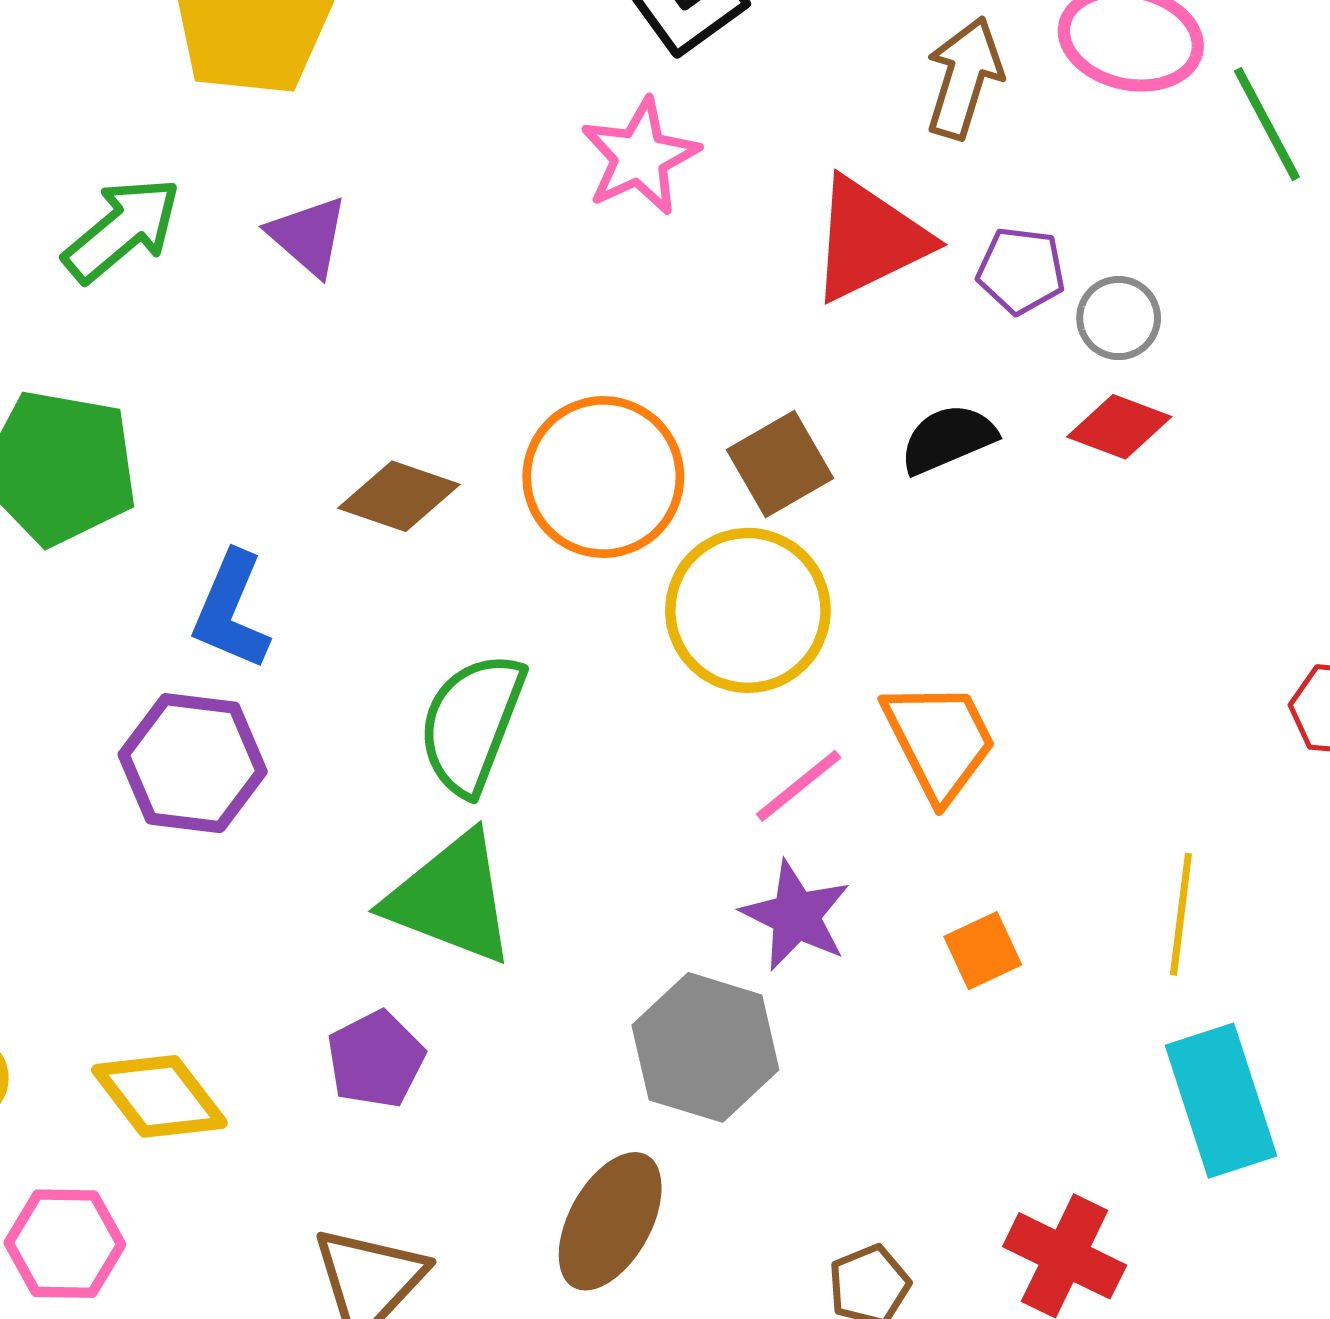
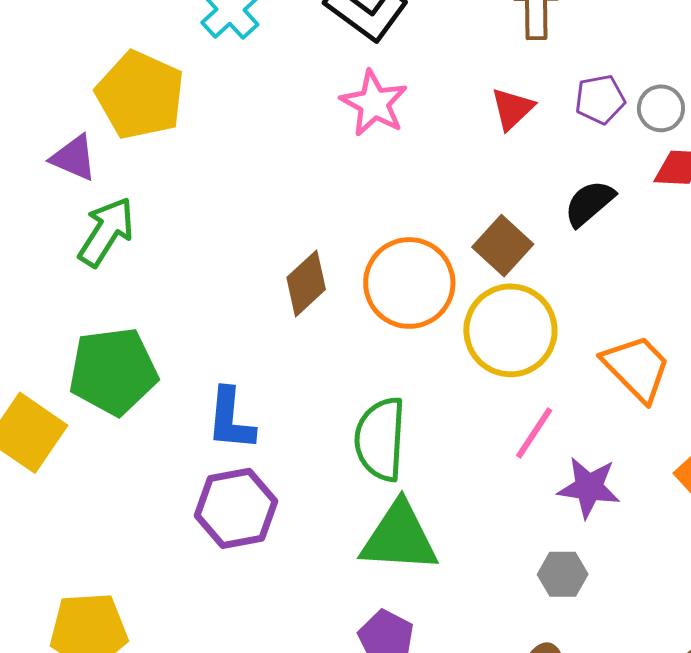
purple triangle: (308, 236) -> (74, 158), moved
red triangle: (869, 239) -> (512, 109), size x0.6
brown diamond: (399, 496) -> (306, 283), moved, turned -44
pink line: (799, 786) -> (534, 433), moved
gray hexagon: (705, 1047) -> (563, 574), size x0.6

